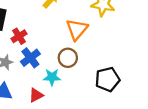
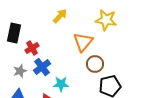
brown circle: (68, 58) -> (95, 64), moved

